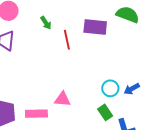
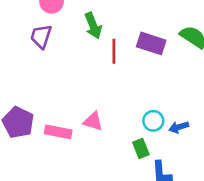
green arrow: (46, 23) -> (93, 26), size x1.5

